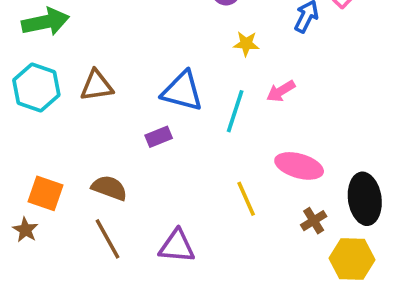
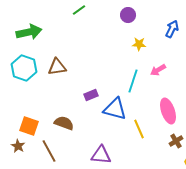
blue triangle: (182, 91) -> (115, 109), moved
pink ellipse: (299, 166) -> (168, 111), turned 55
brown line: (108, 239) -> (49, 151), moved

